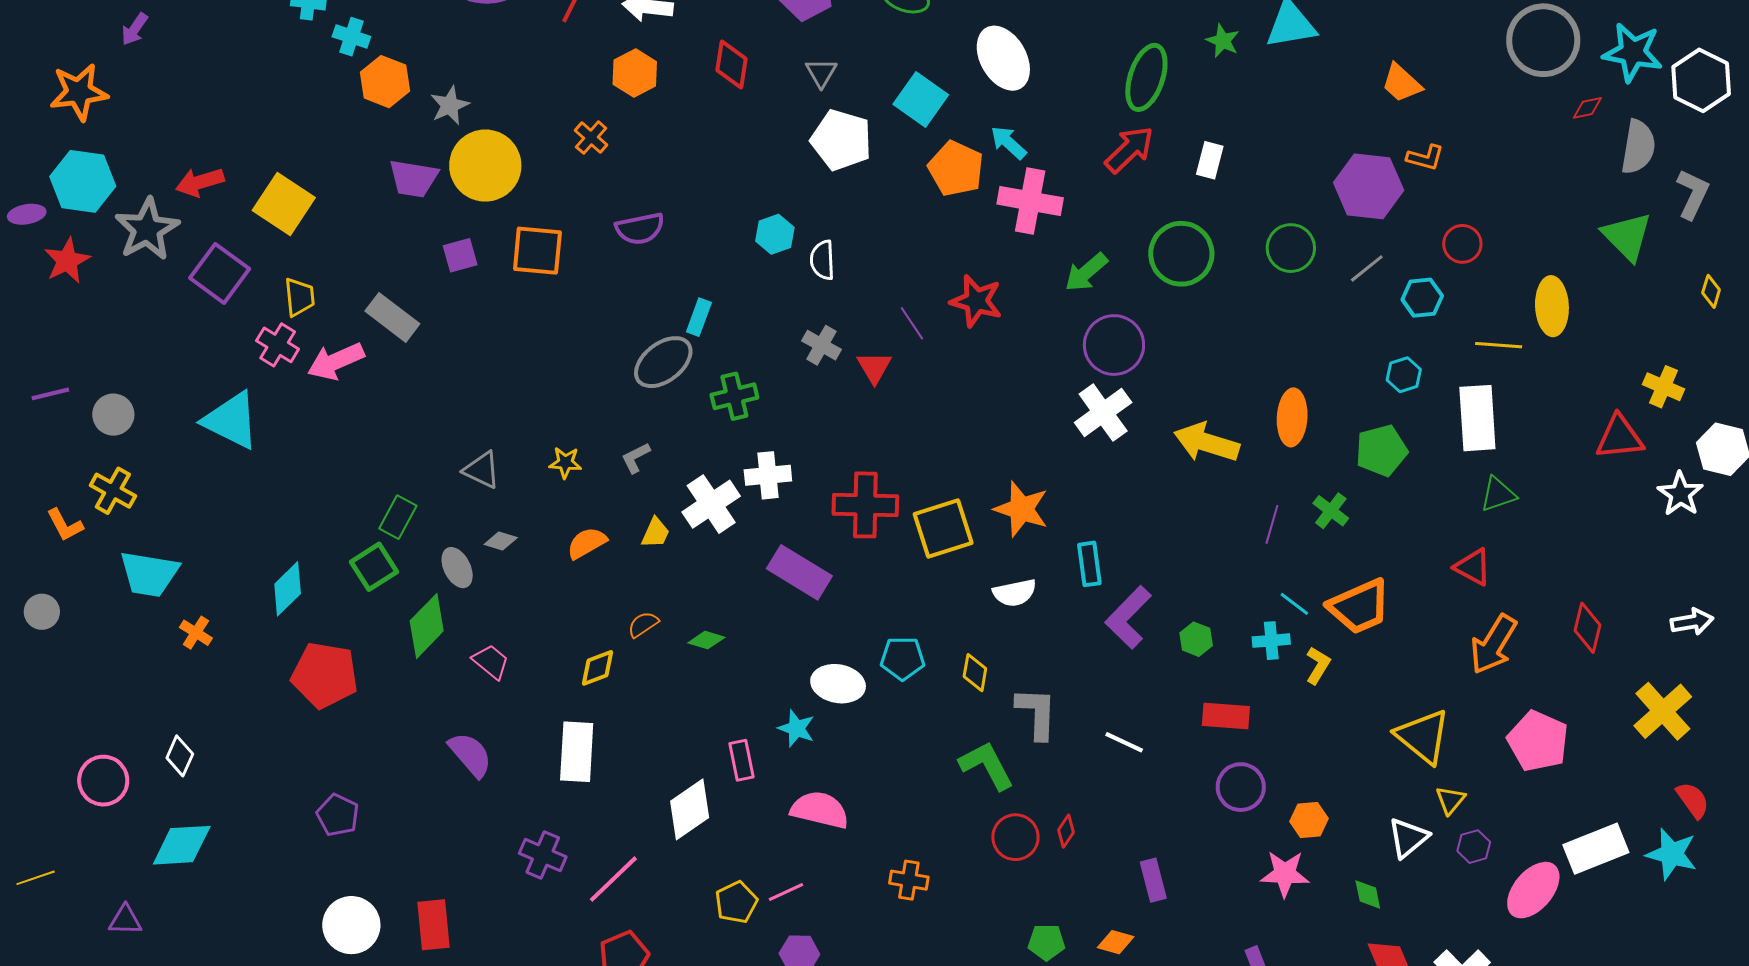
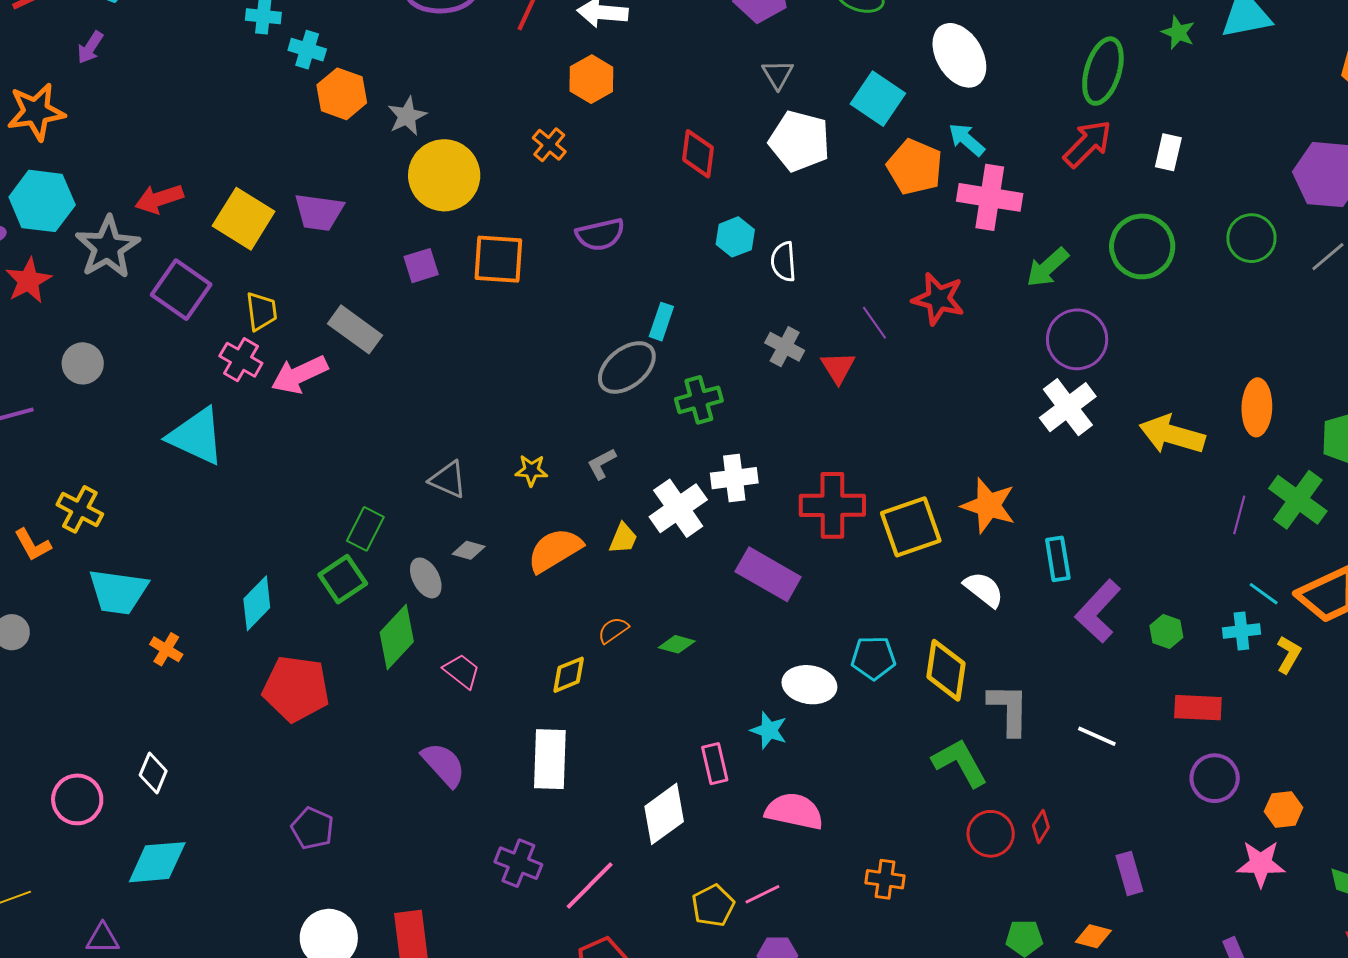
red diamond: (732, 65) -> (698, 154), moved
purple trapezoid: (413, 178) -> (319, 212), moved
gray circle: (113, 415) -> (83, 363), moved
green cross: (1331, 511) -> (1298, 500), size x1.6
orange semicircle: (587, 543) -> (555, 550), size x1.4
white semicircle: (1015, 593) -> (984, 589), turned -129
yellow diamond: (975, 673) -> (946, 670), size x1.6

